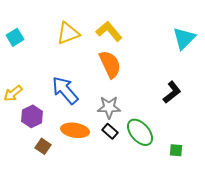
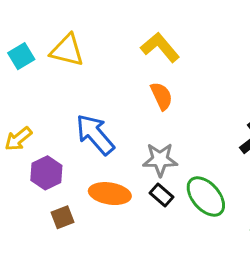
yellow triangle: (68, 33) -> (67, 50), moved, turned 35
orange semicircle: (110, 64) -> (162, 96), size x0.7
brown square: (43, 146) -> (63, 217), turned 35

